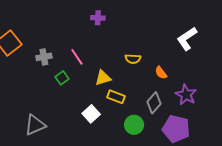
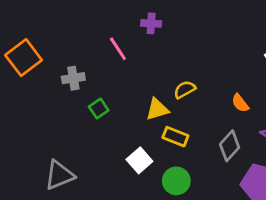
pink line: (77, 57) -> (118, 49), moved
yellow semicircle: (133, 59) -> (185, 90), moved, turned 147
green circle: (134, 125) -> (176, 181), moved

